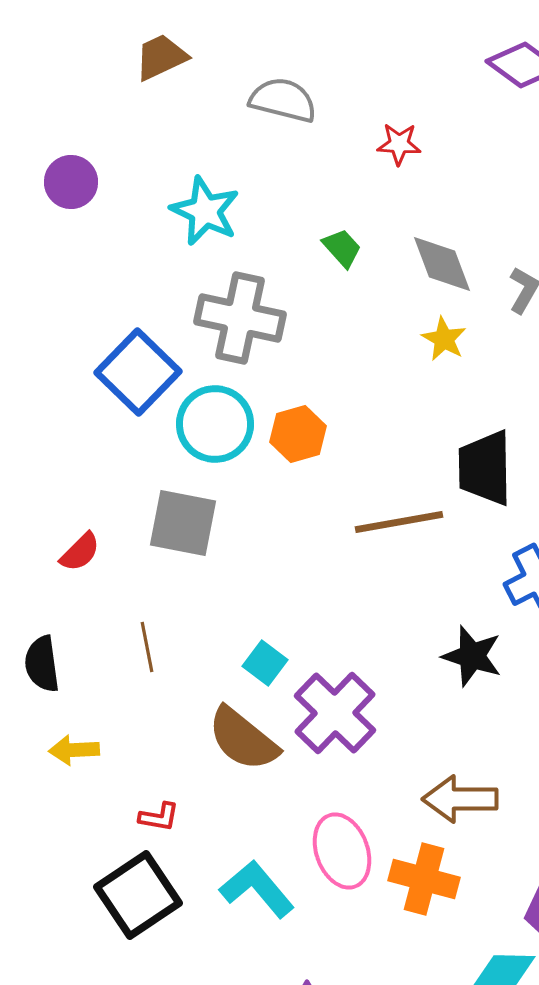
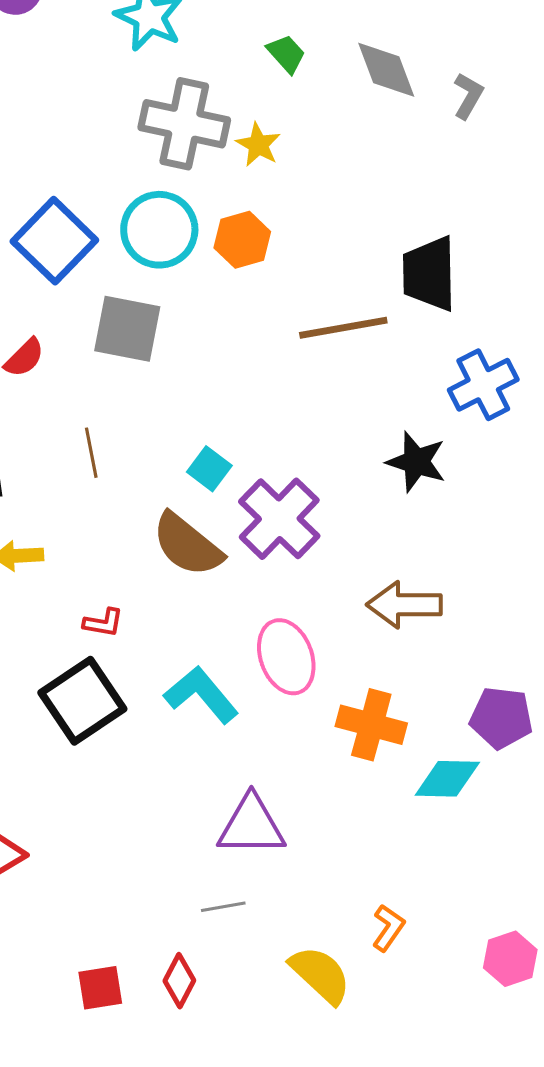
yellow star: (444, 339) -> (258, 145), moved
blue square: (138, 372) -> (54, 241), moved
orange cross: (424, 879) -> (371, 725), moved

